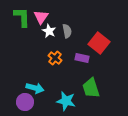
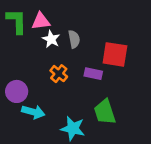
pink triangle: (41, 17) -> (41, 21), turned 49
red square: (99, 43) -> (115, 54), turned -30
purple circle: (25, 102) -> (17, 91), moved

